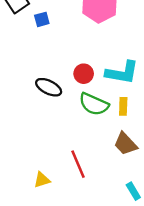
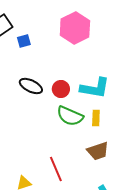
black ellipse: (49, 87) -> (31, 86), moved
brown trapezoid: (125, 144) -> (98, 151), turned -65

